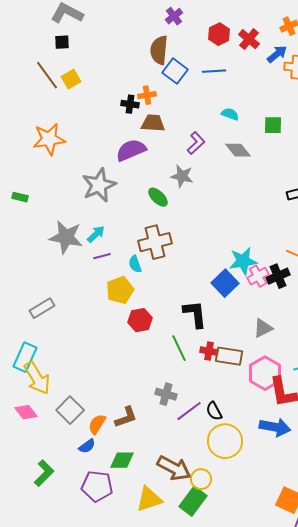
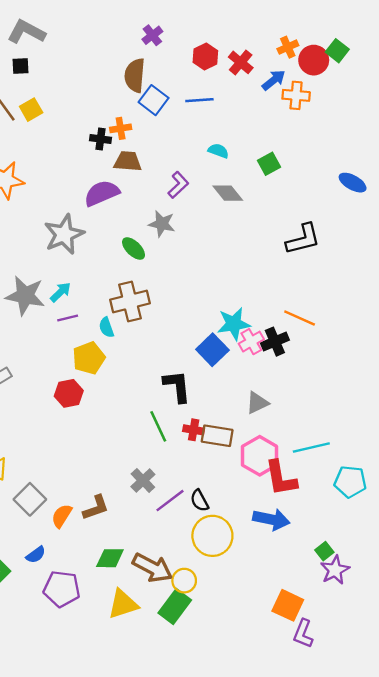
green square: (273, 125) -> (269, 164), turned -30
red hexagon: (140, 320) -> (69, 393), moved
gray cross: (166, 394) -> (143, 481), turned 30
blue semicircle: (87, 446) -> (36, 555), moved
green diamond: (122, 460) -> (110, 558), moved

